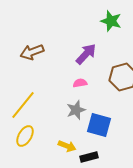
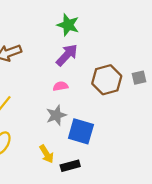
green star: (111, 21) -> (68, 25), moved
yellow arrow: (67, 146) -> (47, 154), turned 36

